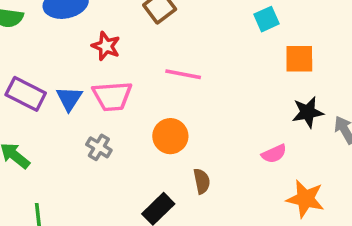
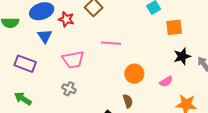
red star: (106, 46) -> (66, 19), moved
blue triangle: (69, 99) -> (45, 36), moved
orange circle: (170, 136) -> (134, 74), moved

